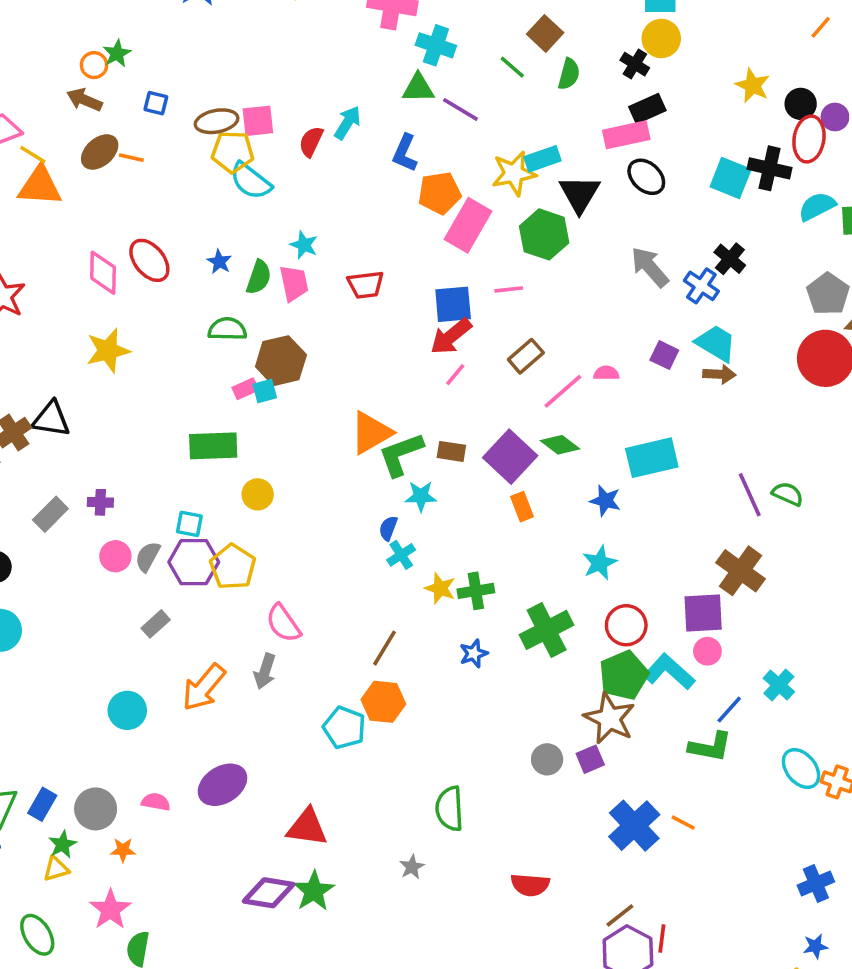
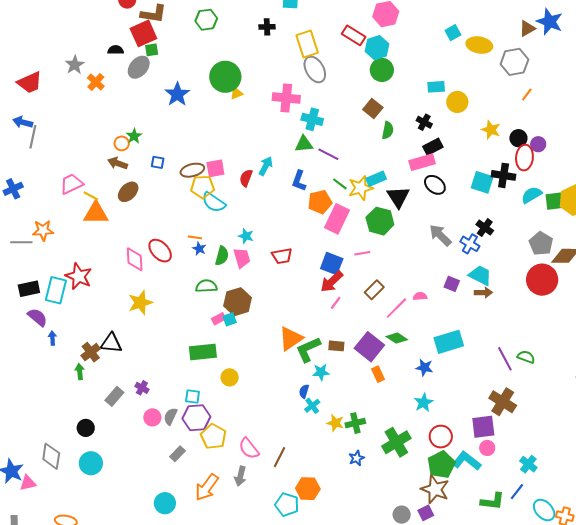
yellow circle: (661, 38) -> (457, 102), moved
green line: (512, 67) -> (340, 184), moved
orange line: (131, 158) -> (195, 237), moved
blue square: (453, 304) -> (332, 264), turned 30
purple cross: (100, 502) -> (142, 388), turned 32
yellow pentagon: (233, 567) -> (213, 437), moved
brown line: (385, 648) -> (279, 457), moved
blue line: (729, 710) -> (517, 492), moved

